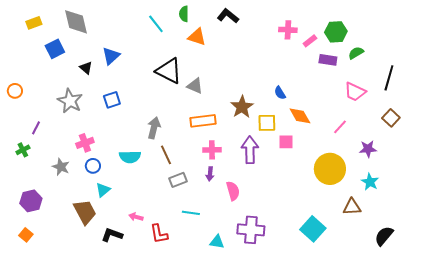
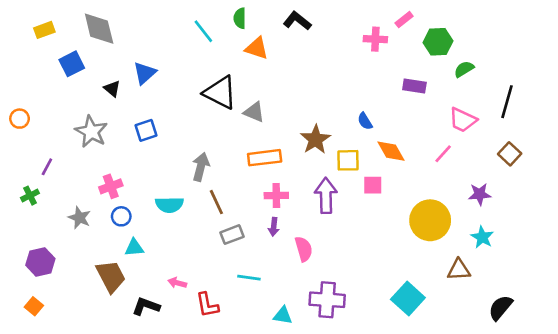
pink rectangle: (310, 41) -> (404, 20), moved
purple rectangle: (328, 60) -> (414, 86), moved
pink line: (340, 127) -> (443, 154), moved
cyan triangle: (103, 190) -> (134, 248), turned 35

